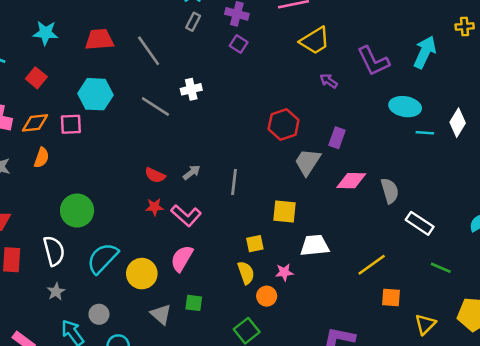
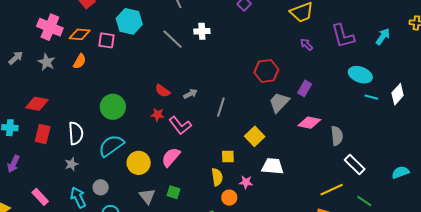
cyan arrow: (425, 52) -> (383, 37), size x0.7
green circle: (77, 211) -> (113, 107), moved
yellow square: (285, 212) -> (255, 136), turned 30
yellow line: (372, 265) -> (332, 190), moved

